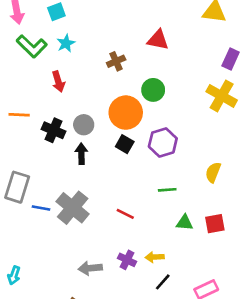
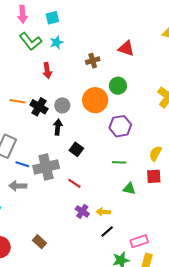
orange line: (19, 115) -> (17, 101), moved
black square: (125, 144) -> (76, 149), moved
gray cross: (73, 208) -> (46, 167), turned 30
red line: (125, 214) -> (74, 183), moved
red square: (215, 224) -> (154, 176), moved
gray arrow: (90, 268) -> (18, 186), moved

